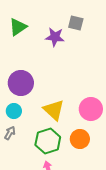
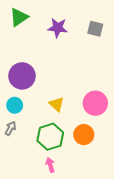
gray square: (76, 23) -> (95, 29), moved
yellow triangle: (54, 110) -> (57, 104), size x0.7

